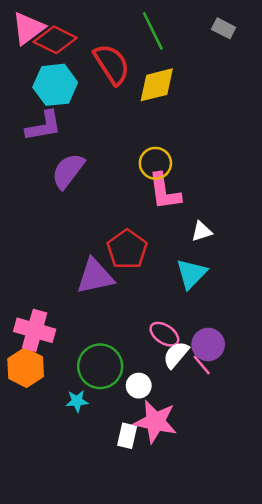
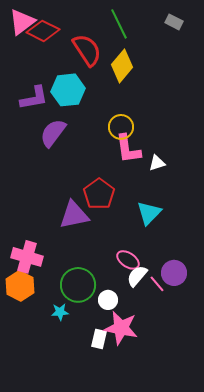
cyan hexagon: (55, 85) -> (68, 90), moved
yellow diamond: (157, 85) -> (122, 66), turned -36
white triangle: (202, 231) -> (157, 163), moved
purple circle: (208, 344) -> (174, 273), moved

